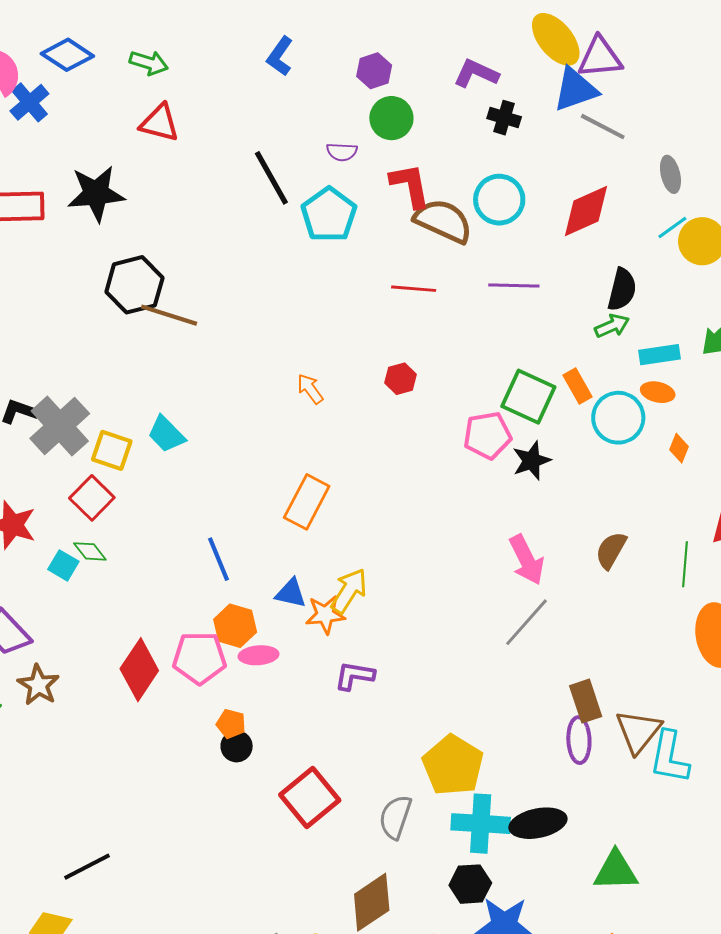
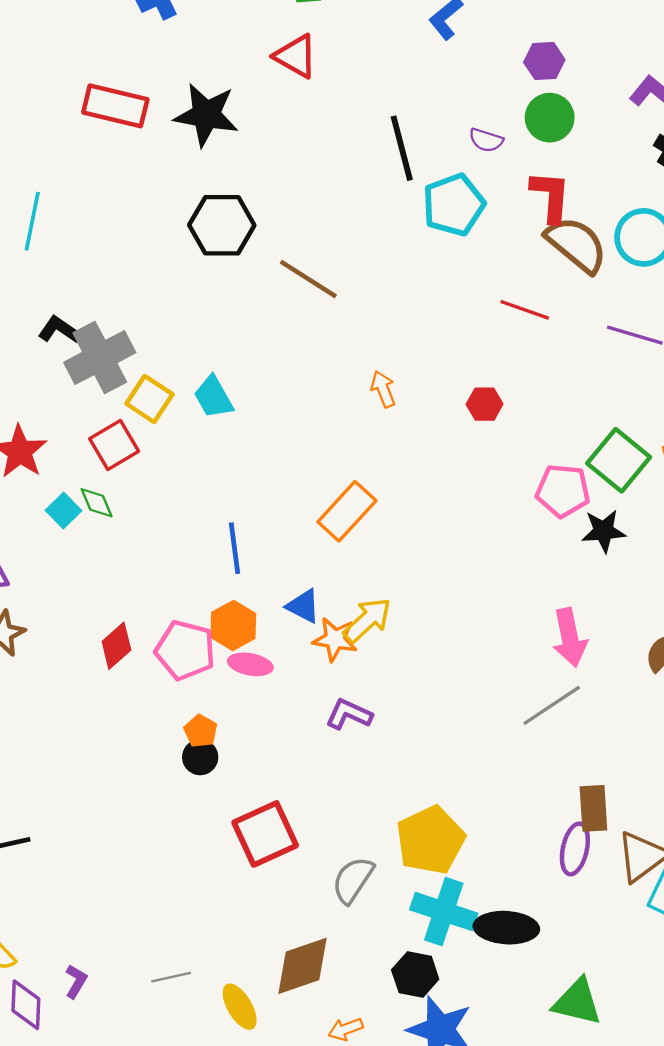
brown line: (169, 315) -> (308, 279), moved
red diamond: (139, 670) -> (116, 646), size x0.7

